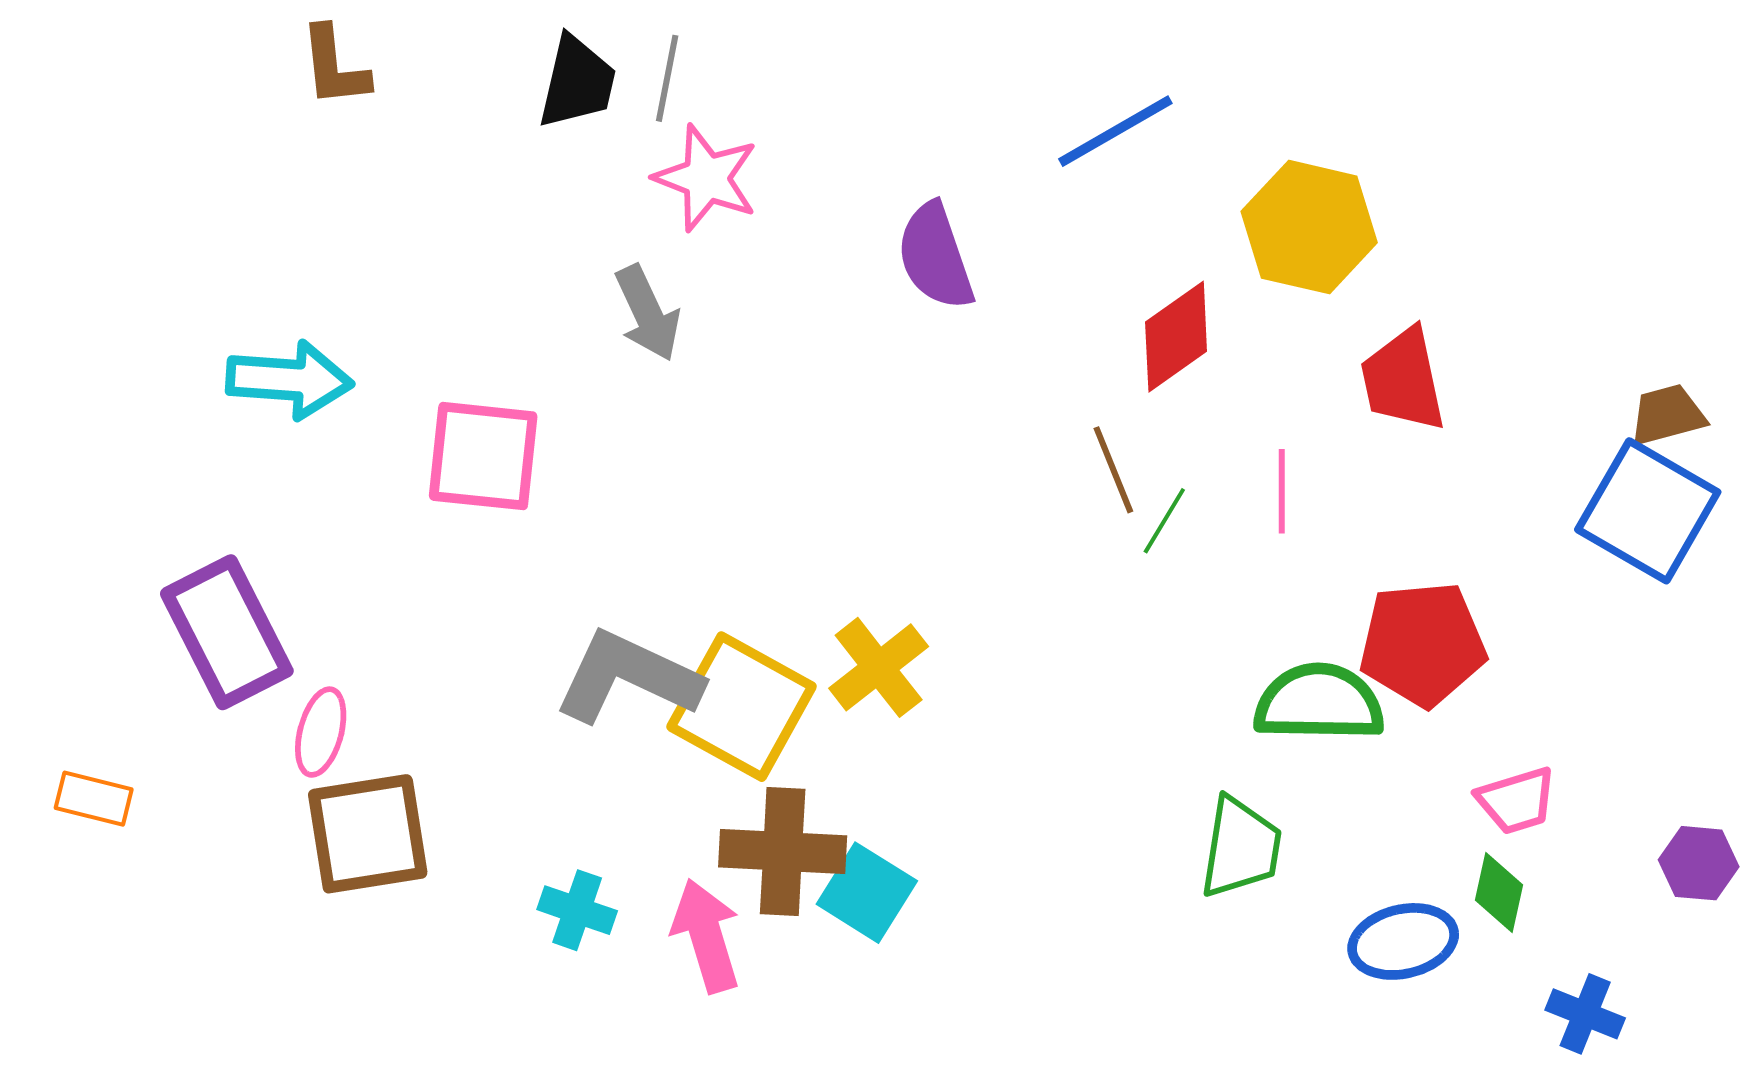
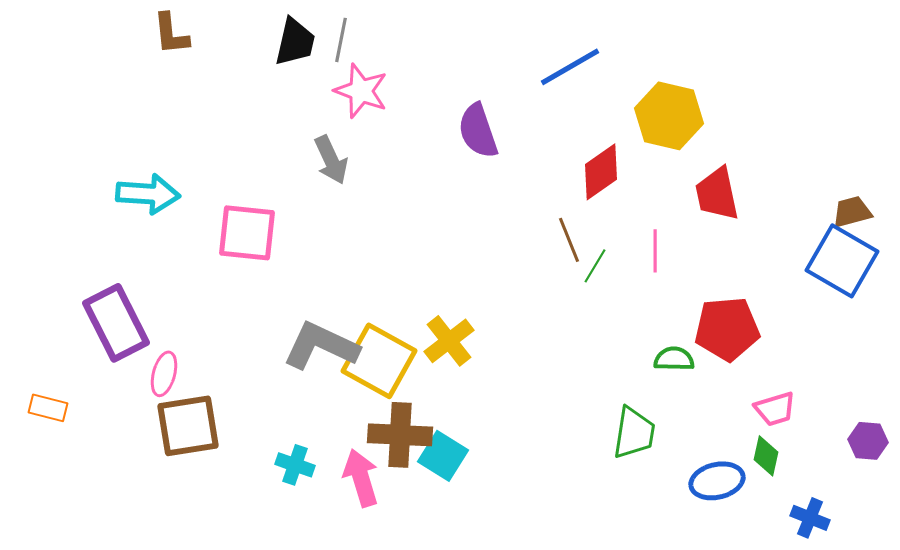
green semicircle: (1319, 703) -> (674, 359), size x0.6

